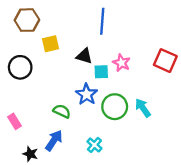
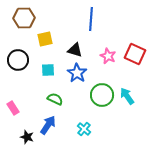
red square: (165, 61) -> (135, 54), moved
cyan square: (101, 72) -> (48, 70), moved
blue star: (87, 94) -> (77, 73), moved

